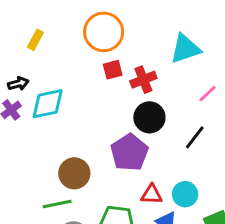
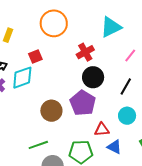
red square: (113, 70) -> (35, 56), moved
brown circle: (74, 173) -> (51, 111), moved
cyan circle: (185, 194) -> (127, 116), moved

